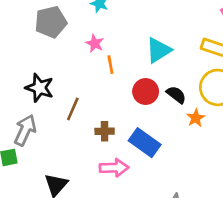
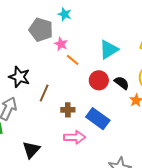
gray pentagon: (51, 22) -> (41, 30), moved, turned 30
orange line: (110, 65) -> (73, 60), turned -40

